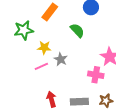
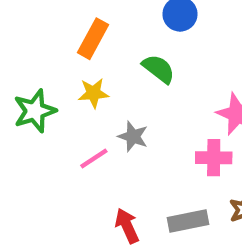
green star: (24, 30) -> (35, 111), moved
yellow star: (44, 48) -> (93, 93), moved

